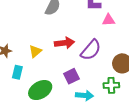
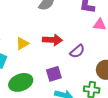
purple semicircle: (91, 50) -> (77, 51), size x0.7

